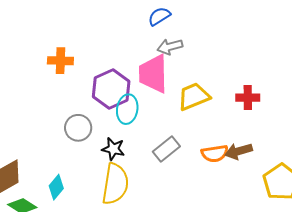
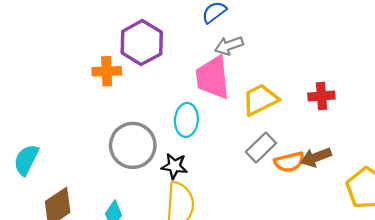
purple hexagon: (111, 89) -> (142, 43), moved
gray circle: (78, 128) -> (133, 145), size x1.5
gray rectangle: (166, 149) -> (261, 148), moved

